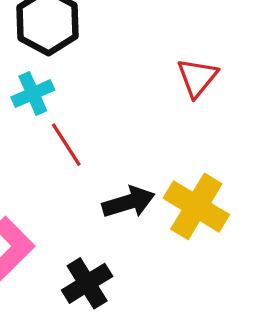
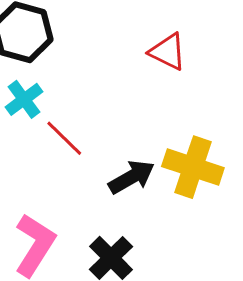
red triangle: (197, 78) -> (168, 52), turned -30

